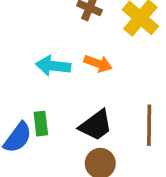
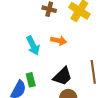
cyan arrow: (53, 66) -> (33, 46), turned -114

